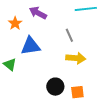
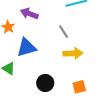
black circle: (55, 87) -> (45, 83), moved

